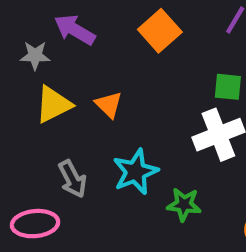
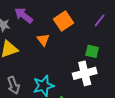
orange triangle: (109, 105) -> (43, 40), moved

